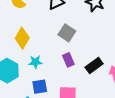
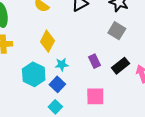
gray square: (67, 33) -> (117, 31), moved
blue square: (40, 87) -> (57, 84), moved, turned -35

